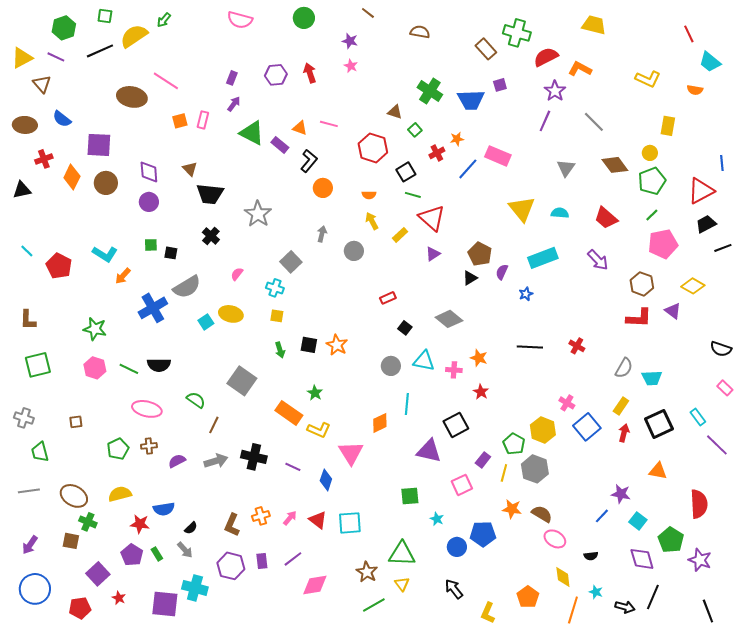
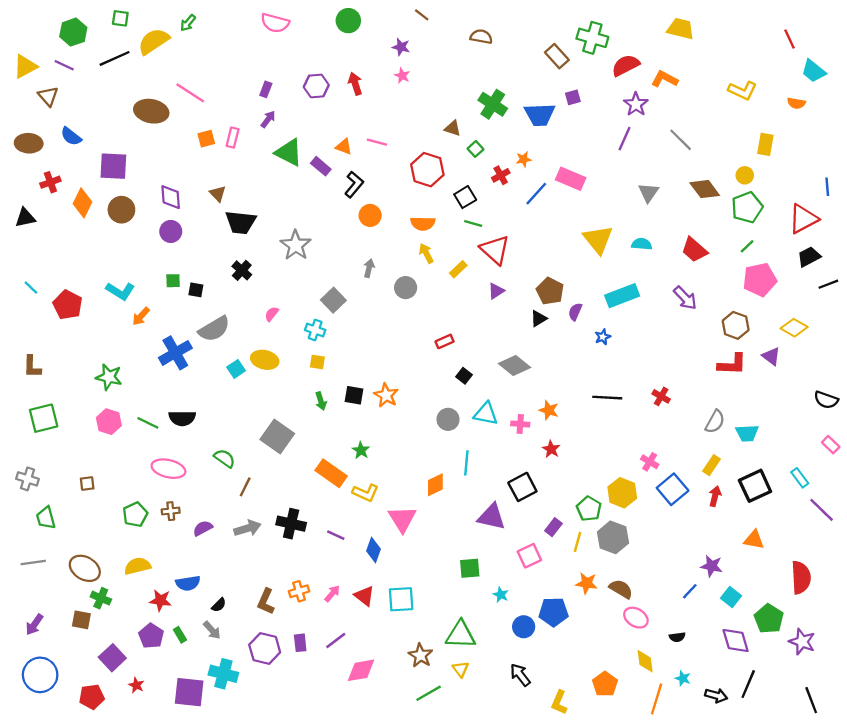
orange semicircle: (369, 195) -> (423, 223), size x1.5

